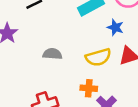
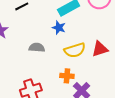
blue star: (115, 27) -> (59, 28), moved

